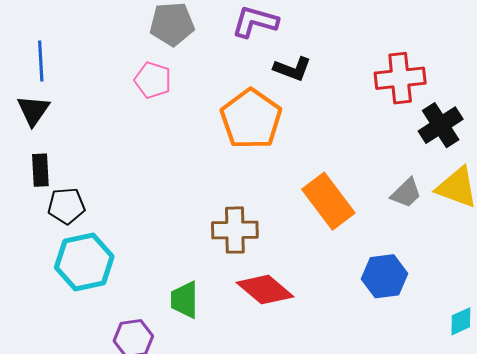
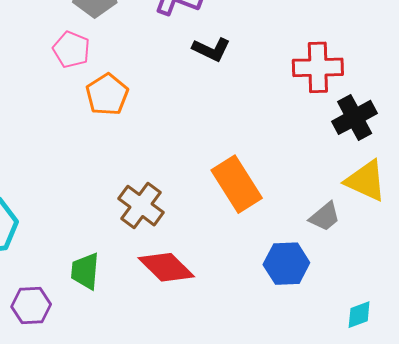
orange pentagon: (251, 119) -> (107, 95), moved, size x0.7
gray trapezoid: (406, 193) -> (325, 217), moved
brown cross: (235, 230) -> (141, 206), turned 33

